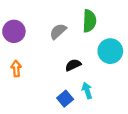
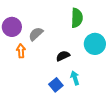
gray semicircle: (58, 31) -> (36, 34), moved
orange arrow: (16, 68) -> (21, 51), moved

